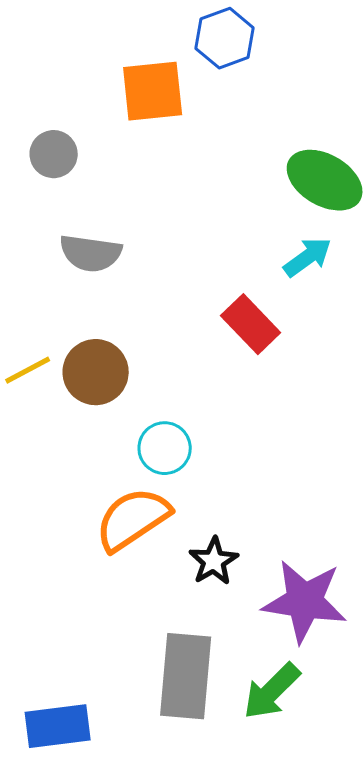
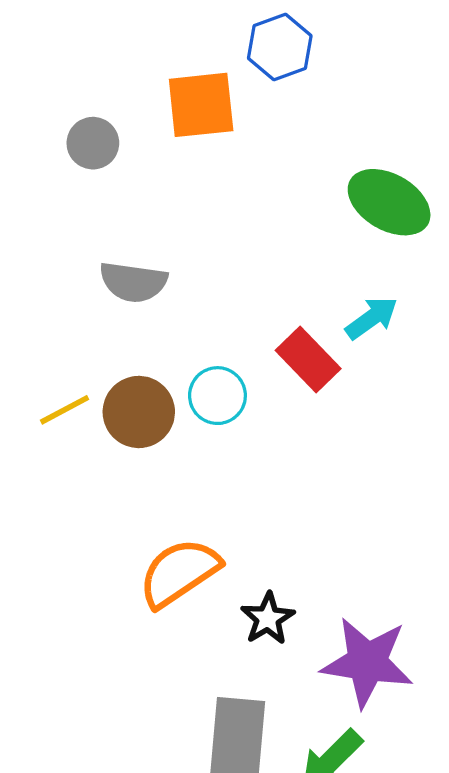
gray circle: (54, 154) -> (93, 143), moved
cyan arrow: (308, 257) -> (372, 318), moved
cyan circle: (165, 448) -> (217, 396), moved

